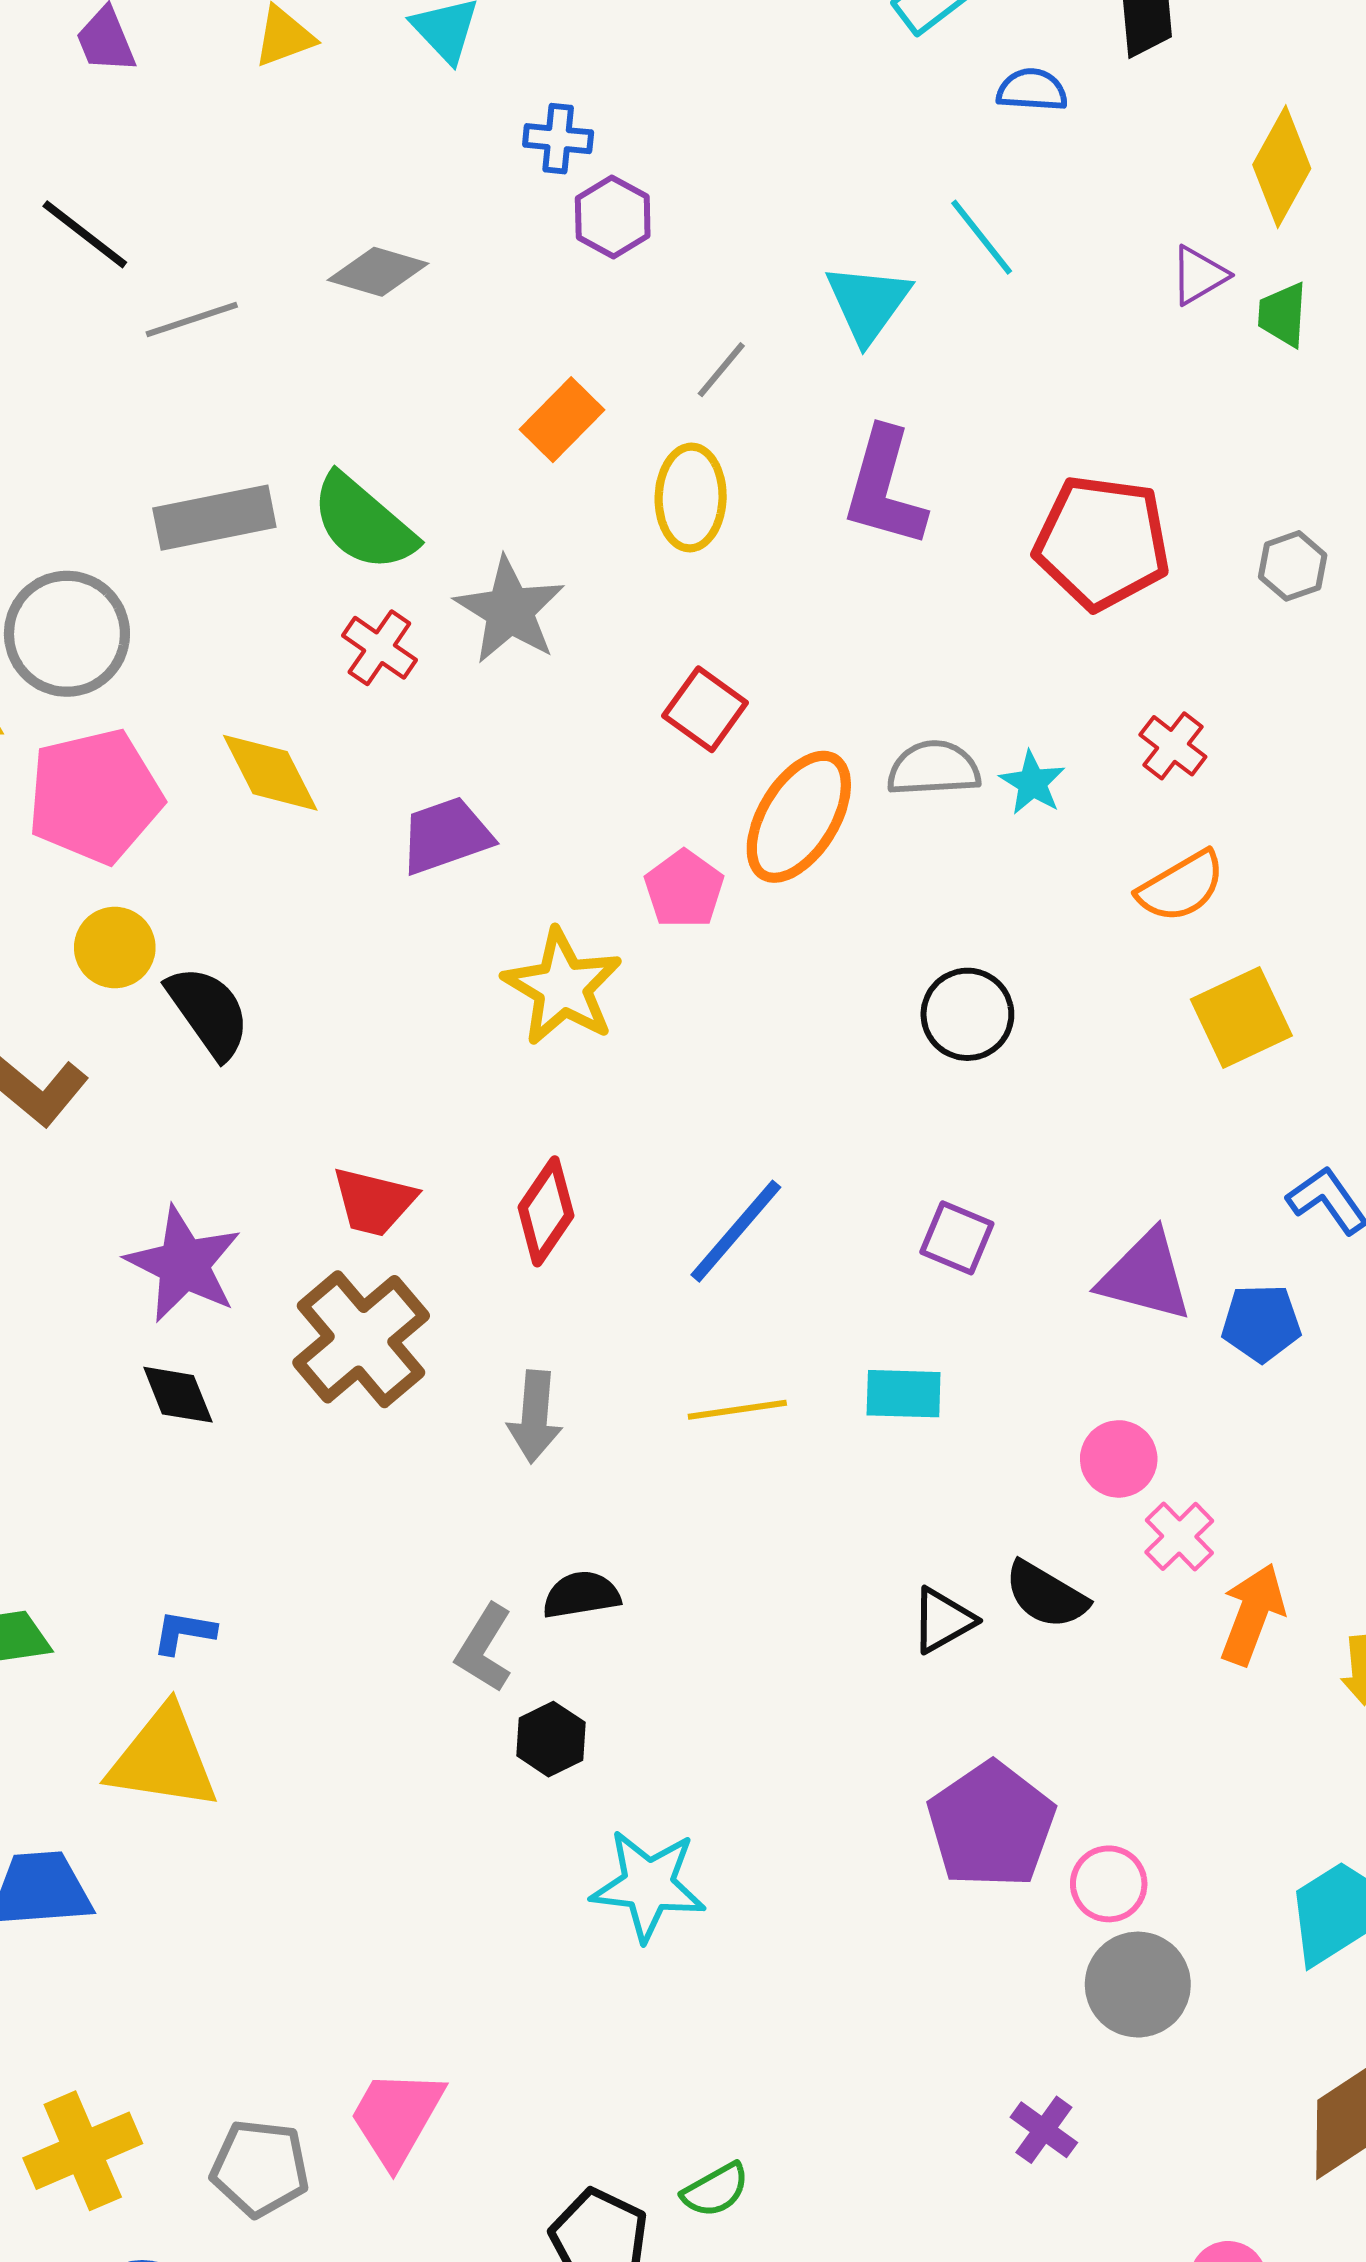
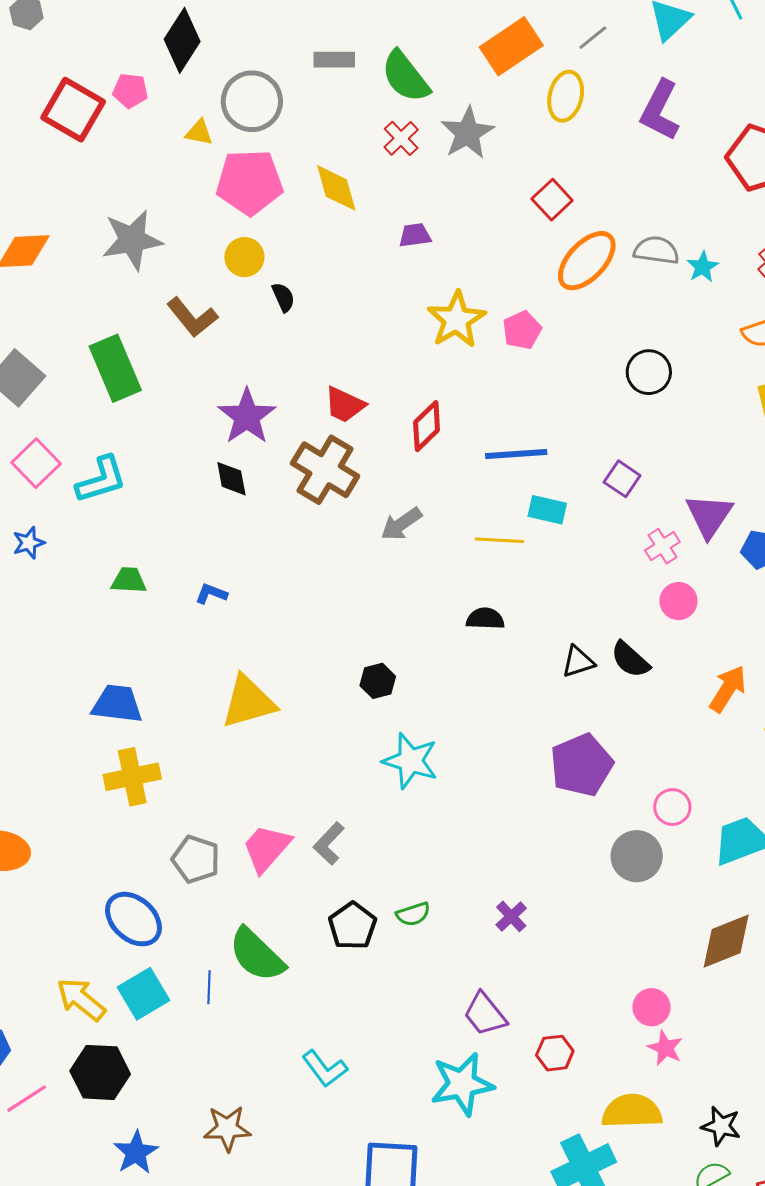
orange rectangle: (562, 420) -> (511, 46), size x1.5
gray rectangle: (214, 518) -> (334, 60), size x0.7
purple trapezoid: (446, 835) -> (415, 235), size x0.7
pink pentagon: (684, 889) -> (522, 330), moved
black semicircle: (208, 1012) -> (283, 297), size x0.6
blue line: (736, 1231) -> (516, 454), turned 34
purple triangle: (1145, 1276) -> (709, 516), turned 38
brown cross: (361, 1339) -> (325, 470), turned -30
cyan rectangle: (904, 1394) -> (547, 510), moved
gray arrow: (535, 1417) -> (401, 524), turned 39
pink cross: (1179, 1536) -> (662, 546), moved
black semicircle: (581, 1595) -> (485, 619), moved
gray L-shape: (484, 1648) -> (329, 843), moved
yellow triangle: (163, 1759) -> (248, 702), moved, turned -36
pink circle: (1109, 1884) -> (672, 807), moved
purple cross: (1044, 2130) -> (511, 916), moved
yellow cross: (83, 2151) -> (132, 777), moved

